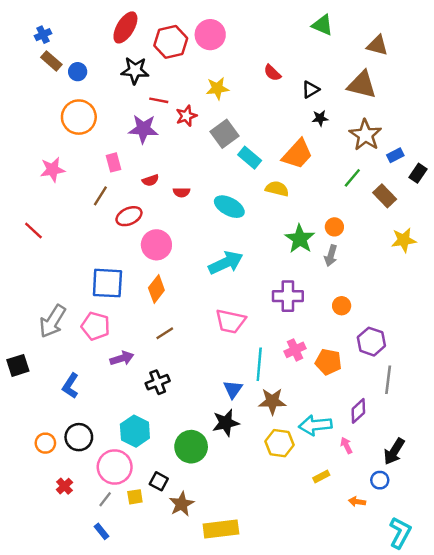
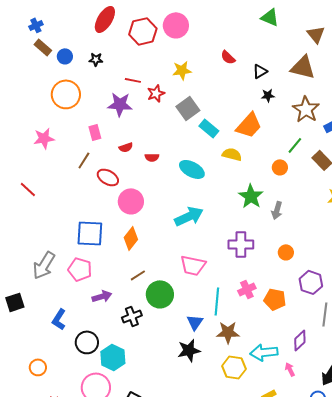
brown triangle: (377, 45) -> (316, 34), turned 36
black star: (135, 70) -> (96, 59), moved, size x0.6
red ellipse: (129, 216) -> (108, 177), turned 55
orange circle: (334, 227) -> (280, 167), moved
black circle: (79, 437) -> (87, 342), moved
green circle: (191, 447) -> (160, 294), moved

